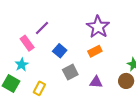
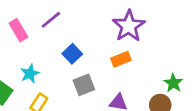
pink rectangle: (27, 43) -> (18, 30), moved
cyan star: (22, 65) -> (30, 74), moved

